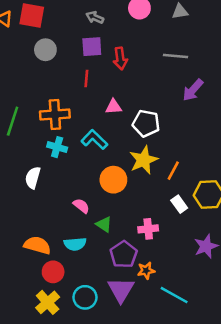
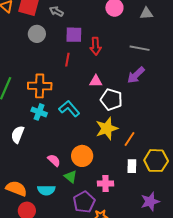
gray arrow: (95, 17) -> (56, 11), moved
purple arrow: (193, 90) -> (136, 75), moved
pink triangle: (113, 107) -> (96, 81), moved
orange circle: (113, 180) -> (82, 156), moved
white rectangle: (179, 204) -> (132, 166), turned 32

